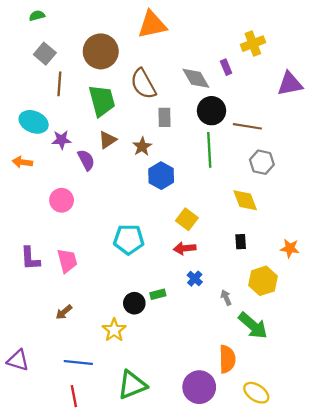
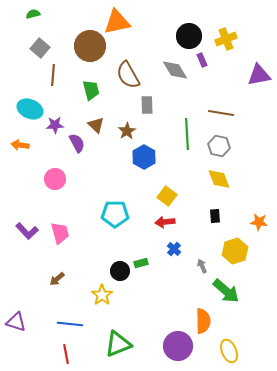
orange triangle: (152, 25) -> (117, 22), moved
green trapezoid: (102, 101) -> (91, 90), size x0.7
black circle: (212, 111) -> (189, 36), moved
brown triangle: (107, 140) -> (96, 125), turned -42
gray hexagon: (262, 162) -> (219, 146), moved
purple L-shape: (30, 258) -> (27, 231), turned -40
yellow ellipse: (256, 393) -> (229, 351), turned 35

